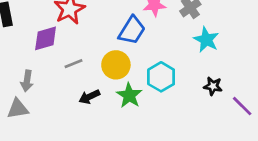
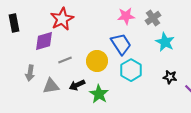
blue trapezoid: (132, 30) -> (121, 44), moved, turned -65
green star: (129, 95) -> (99, 94), moved
gray triangle: (18, 109) -> (51, 86), moved

